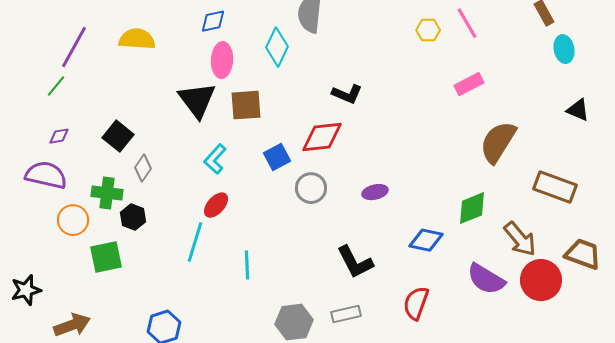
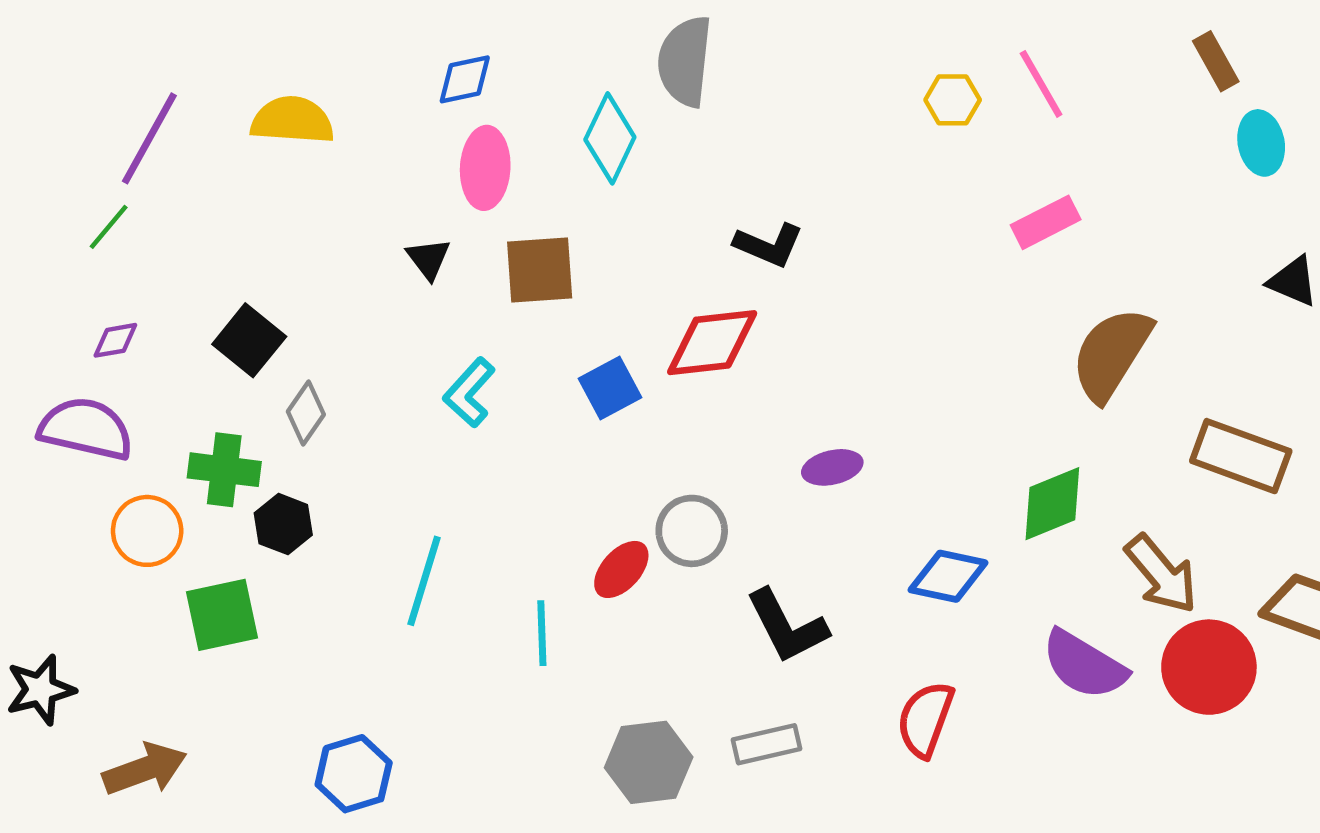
black triangle: (197, 100) -> (428, 259), size x0.5
gray circle: (311, 188) -> (692, 531), moved
red ellipse: (216, 205) -> (621, 569), moved

